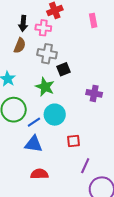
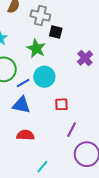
black square: (63, 69) -> (56, 32), turned 32
purple cross: (94, 93) -> (85, 58), turned 35

